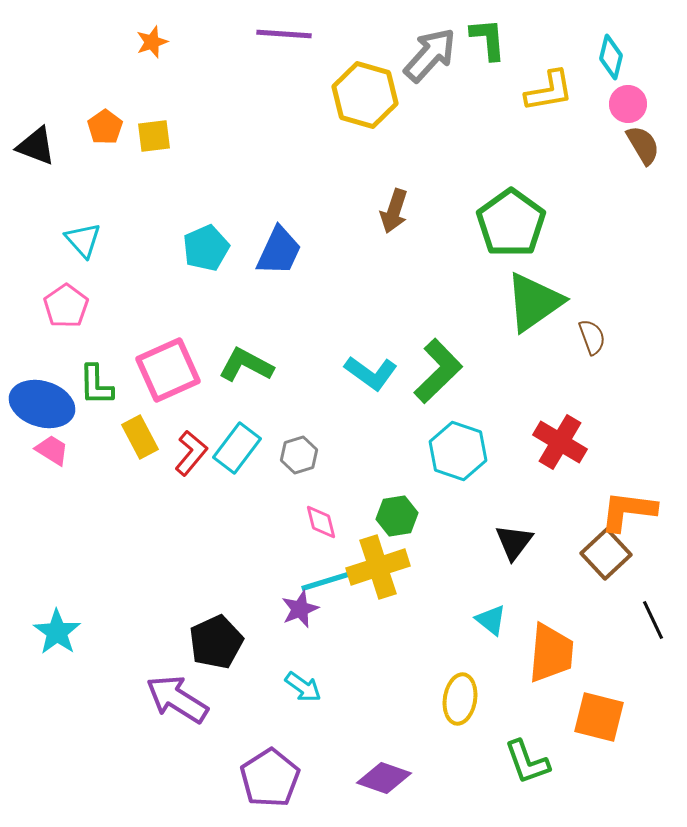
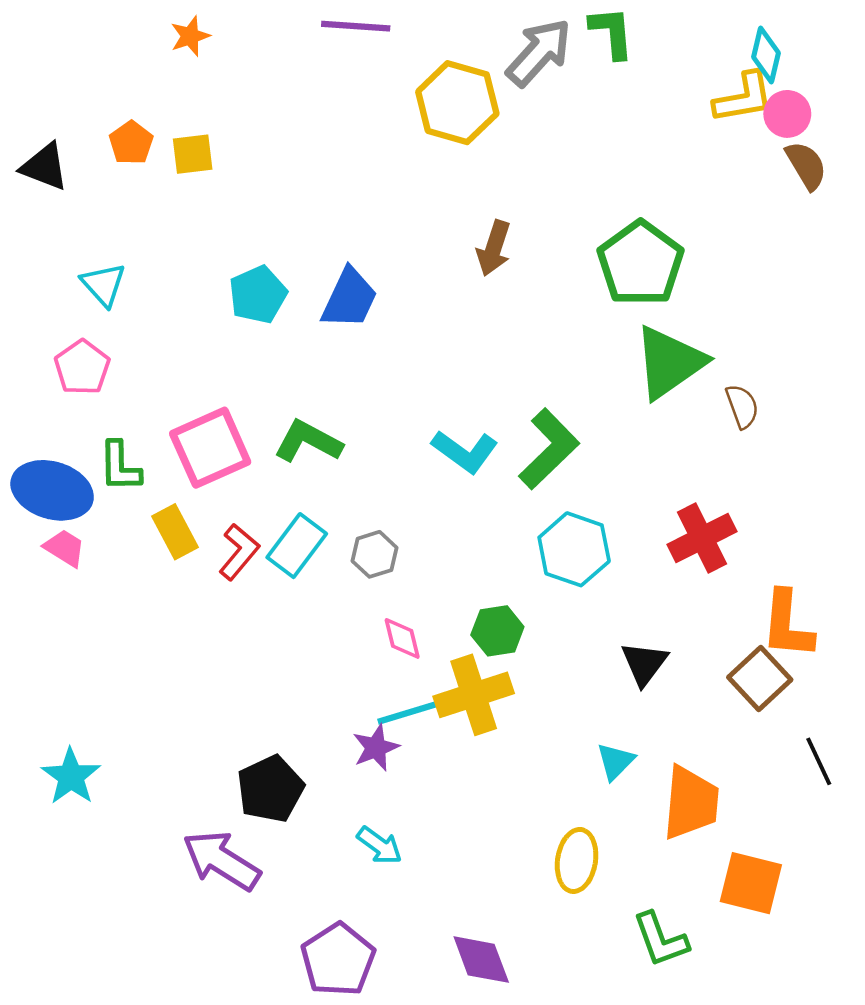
yellow L-shape: (549, 91) -> (743, 98), moved
red cross: (560, 442) -> (702, 538), turned 32
orange L-shape: (628, 511) -> (787, 625), turned -92
cyan triangle: (491, 620) -> (615, 761), turned 36
purple diamond: (384, 778) -> (481, 960), turned 50

